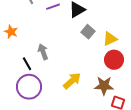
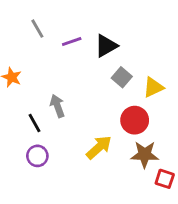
red circle: (114, 60) -> (135, 120), moved
purple circle: (29, 87) -> (37, 156), size x0.6

